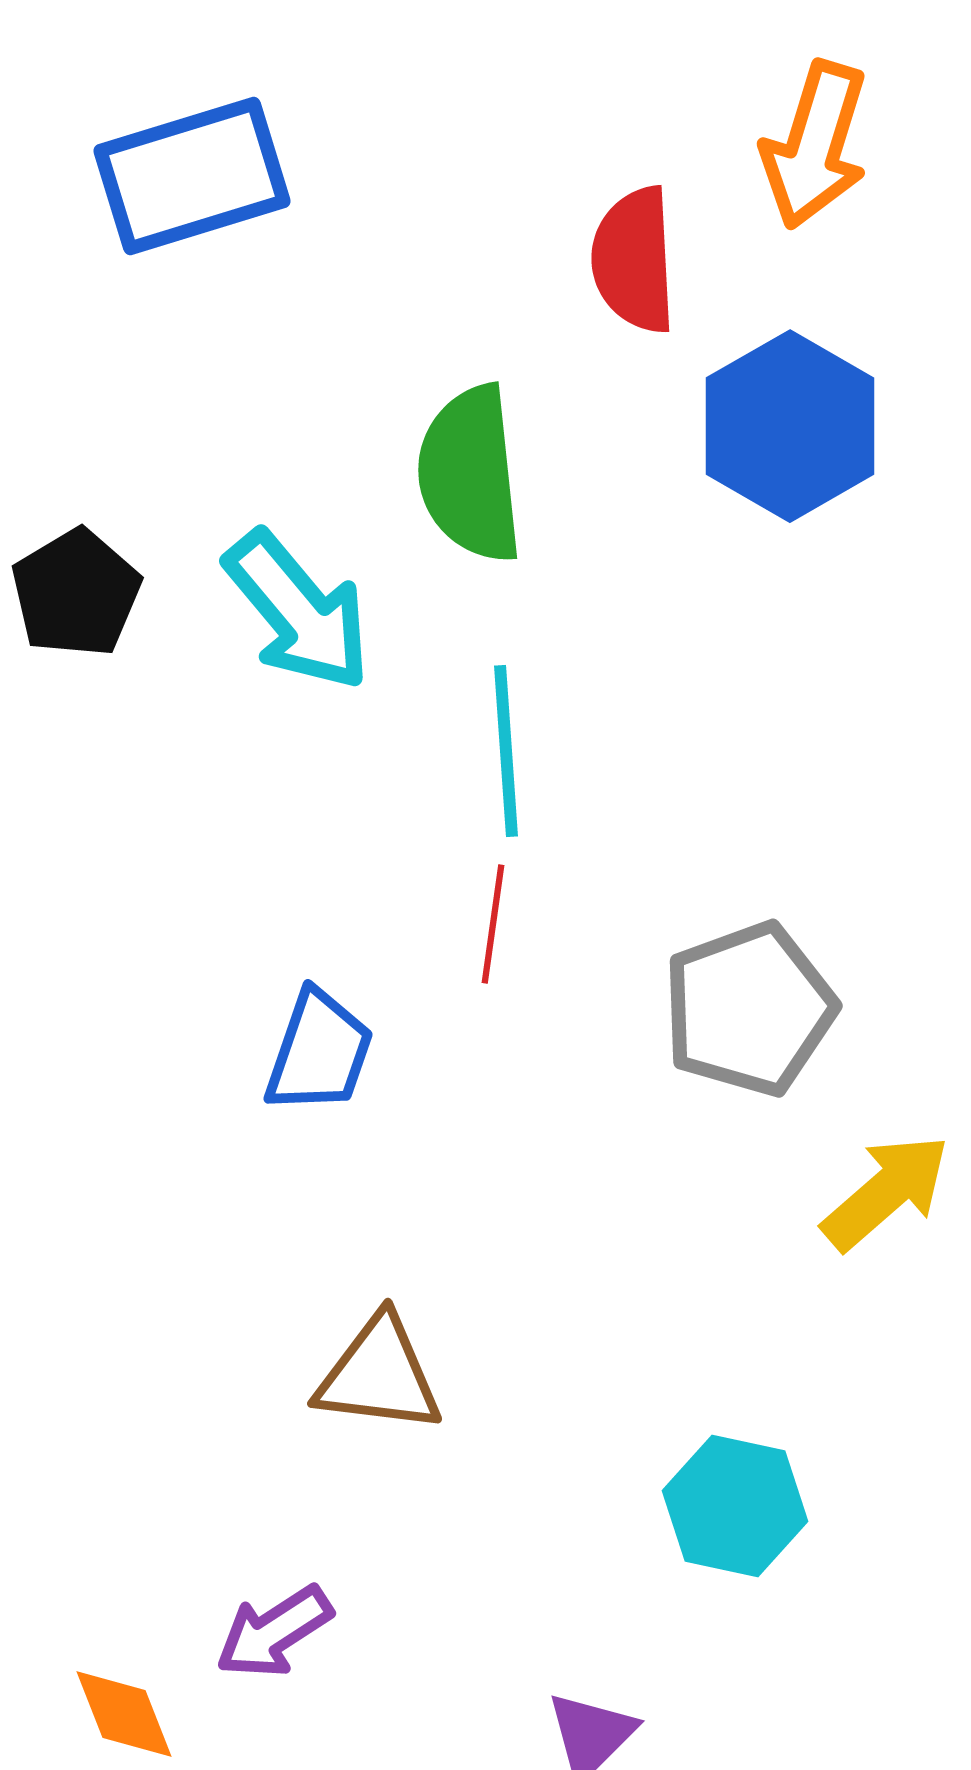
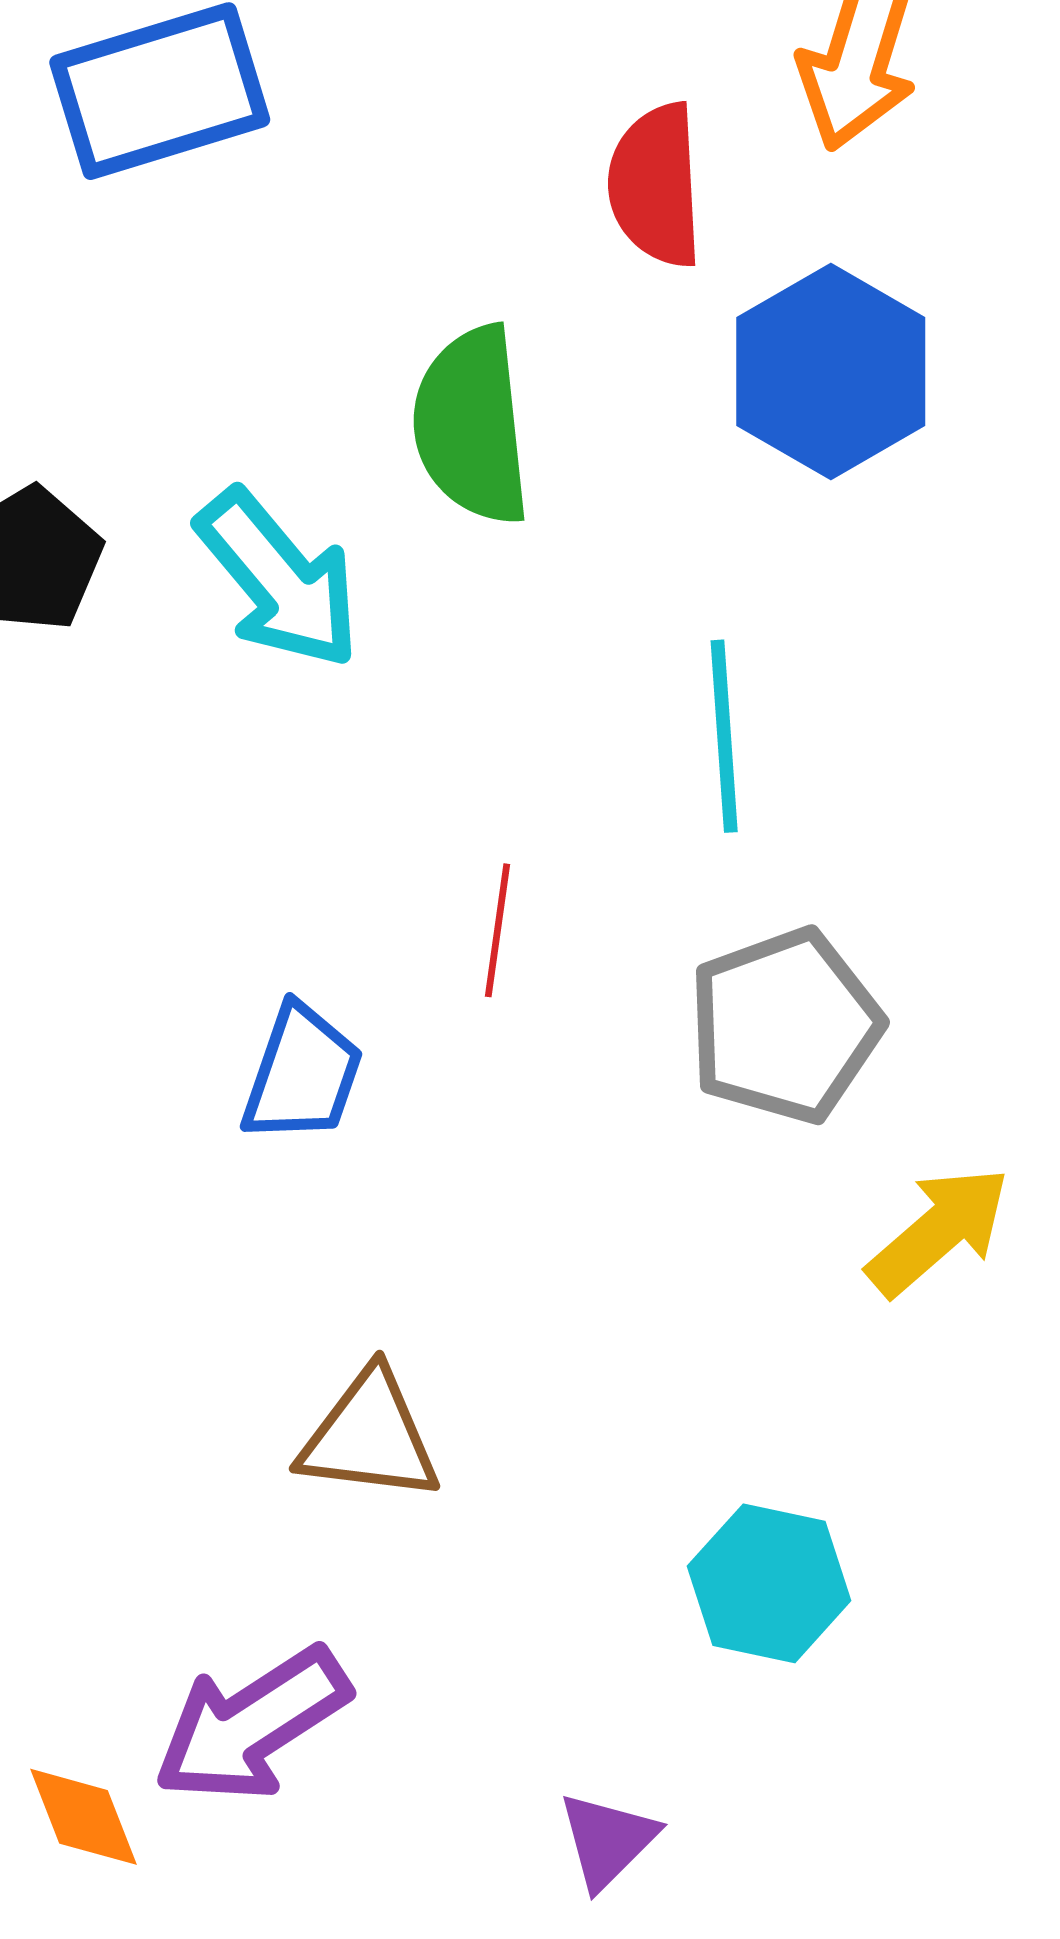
cyan line: (506, 751) -> (724, 736), moved
purple arrow: (274, 1632) -> (252, 1725), size x1.5

